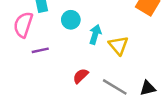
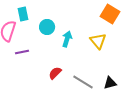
yellow triangle: (118, 45) -> (98, 41), moved

